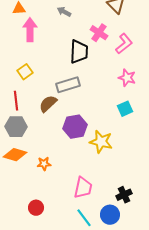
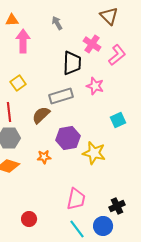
gray arrow: (64, 12) -> (57, 23), turned 32
pink star: (127, 78) -> (95, 86), moved
orange star: (44, 164) -> (44, 157), moved

